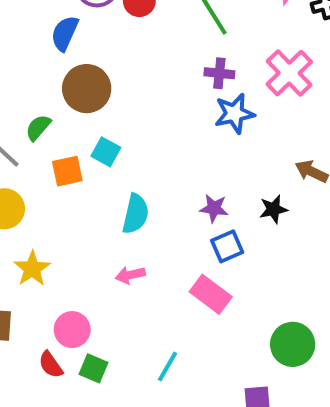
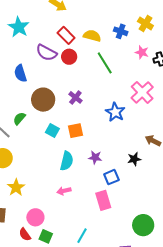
blue semicircle: (65, 33) -> (20, 73), moved, turned -42
purple cross: (219, 73) -> (75, 97), moved, turned 32
blue star: (234, 114) -> (115, 112), turned -30
orange square: (67, 171) -> (75, 131), moved
purple star: (214, 208) -> (95, 157), moved
pink rectangle: (211, 294) -> (103, 200), turned 36

